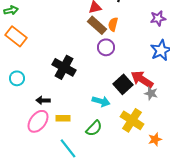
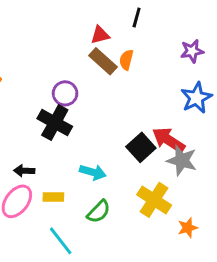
purple circle: (106, 47) -> (65, 93), moved
gray star: (151, 93) -> (182, 161), size x1.5
cyan arrow: (101, 101) -> (93, 172), moved

